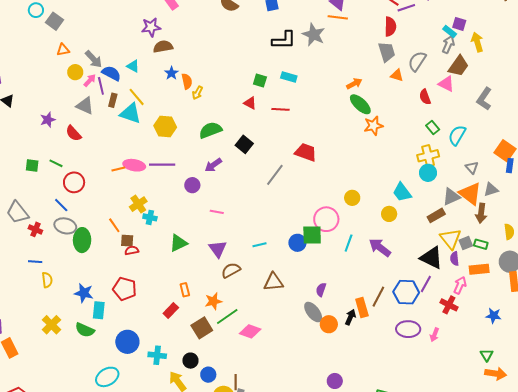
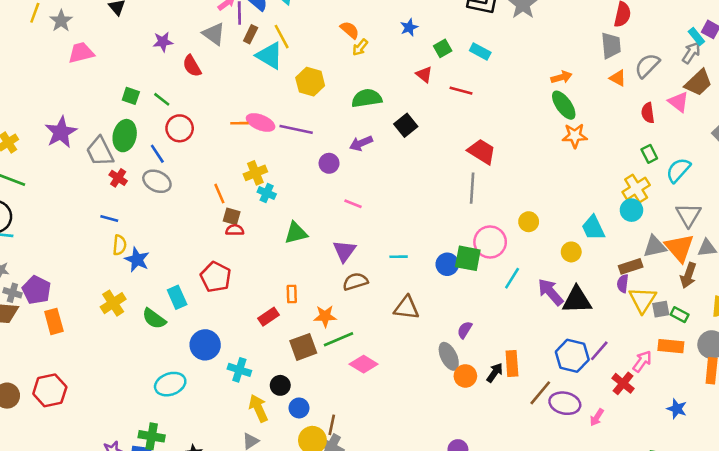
blue star: (171, 73) -> (409, 27), moved
orange semicircle: (187, 81) -> (350, 30), turned -49
green square: (260, 81) -> (443, 48), turned 32
yellow cross: (428, 156) -> (636, 189), turned -30
gray triangle: (472, 168) -> (688, 215), size x1.5
gray line: (275, 175) -> (472, 188), moved, turned -45
green ellipse: (82, 240) -> (125, 136), moved
black triangle: (431, 258) -> (577, 300), moved, turned -40
purple semicircle: (455, 259) -> (623, 284), moved
blue star: (84, 293) -> (137, 260), moved
brown line: (378, 297) -> (540, 393), moved
cyan rectangle: (99, 310) -> (177, 297), turned -42

